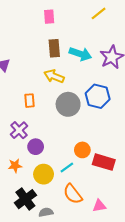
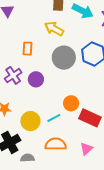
purple circle: (36, 147) -> (36, 79), moved
orange semicircle: (73, 194) -> (56, 144), turned 120
pink triangle: (99, 206) -> (86, 149), moved, turned -40

